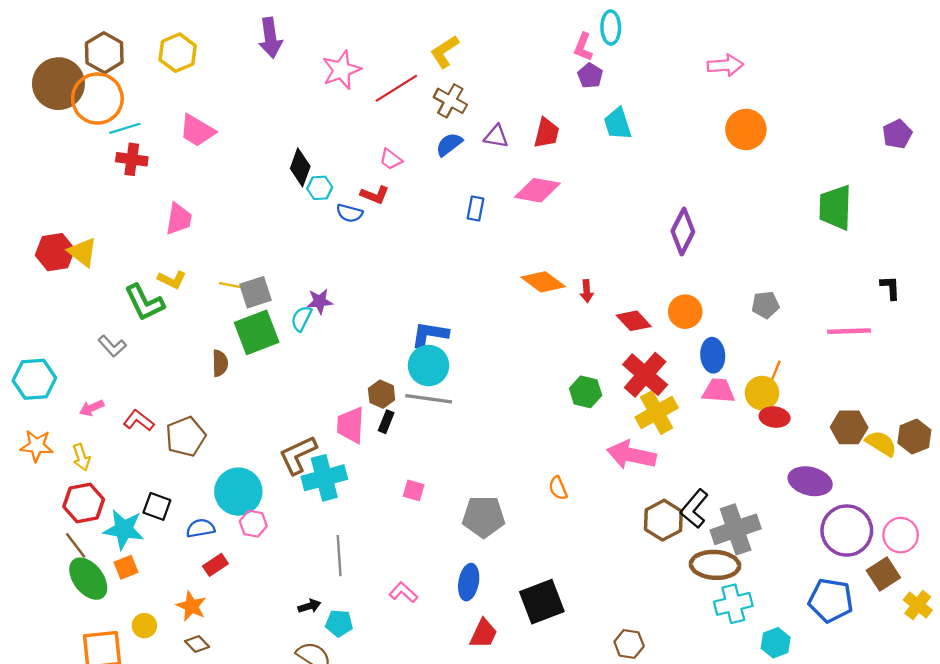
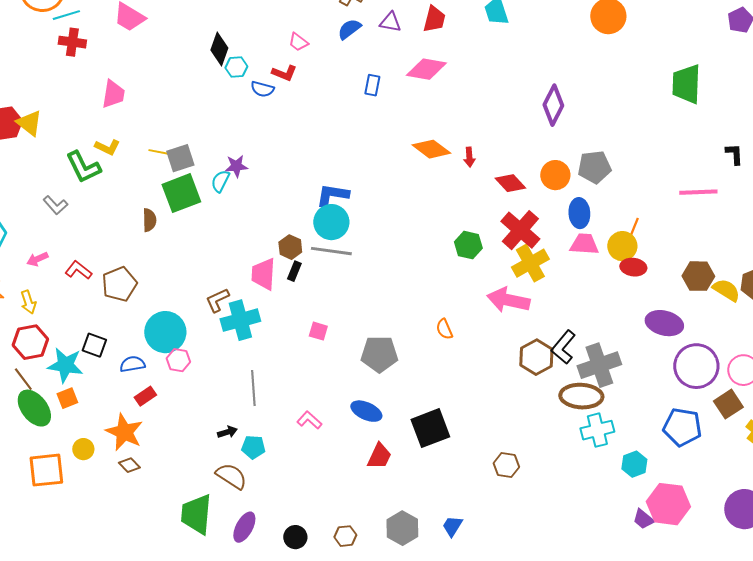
gray pentagon: (765, 305) -> (594, 167), moved, size x1.4
brown L-shape: (298, 455) -> (217, 300), size x0.7
blue ellipse: (469, 582) -> (366, 411), turned -76
orange star: (191, 606) -> (124, 432), size x1.4

